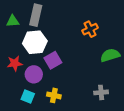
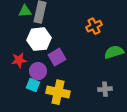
green triangle: (13, 21) -> (25, 11), moved
yellow cross: (54, 95) -> (58, 92), size x1.6
cyan square: (28, 96) -> (33, 85), moved

